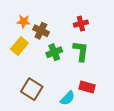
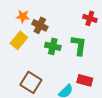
red cross: (81, 24) -> (90, 18), moved, turned 32
green cross: (54, 52) -> (53, 46), turned 35

